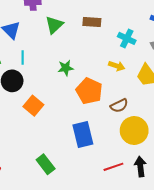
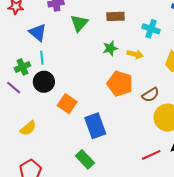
cyan line: (23, 58) -> (42, 58), moved
yellow arrow: (117, 66) -> (135, 54), moved
green star: (66, 68) -> (110, 48), moved
blue rectangle: (83, 134) -> (95, 126), moved

